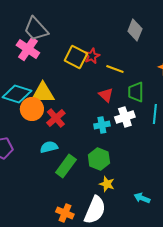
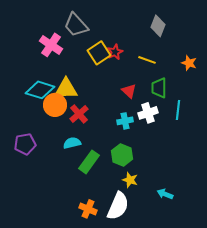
gray trapezoid: (36, 29) -> (76, 25), moved
yellow square: (76, 57) -> (99, 53), turned 30
yellow line: (115, 69) -> (147, 60), moved

